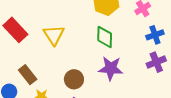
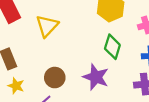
green diamond: (105, 37) -> (112, 47), moved

